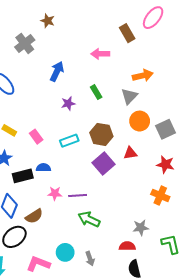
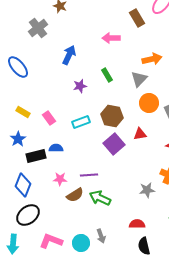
pink star: (55, 193) -> (60, 179), moved
brown semicircle: (34, 216) -> (75, 195), moved
gray star: (141, 228) -> (147, 190), moved
cyan circle: (65, 252) -> (81, 243), moved

